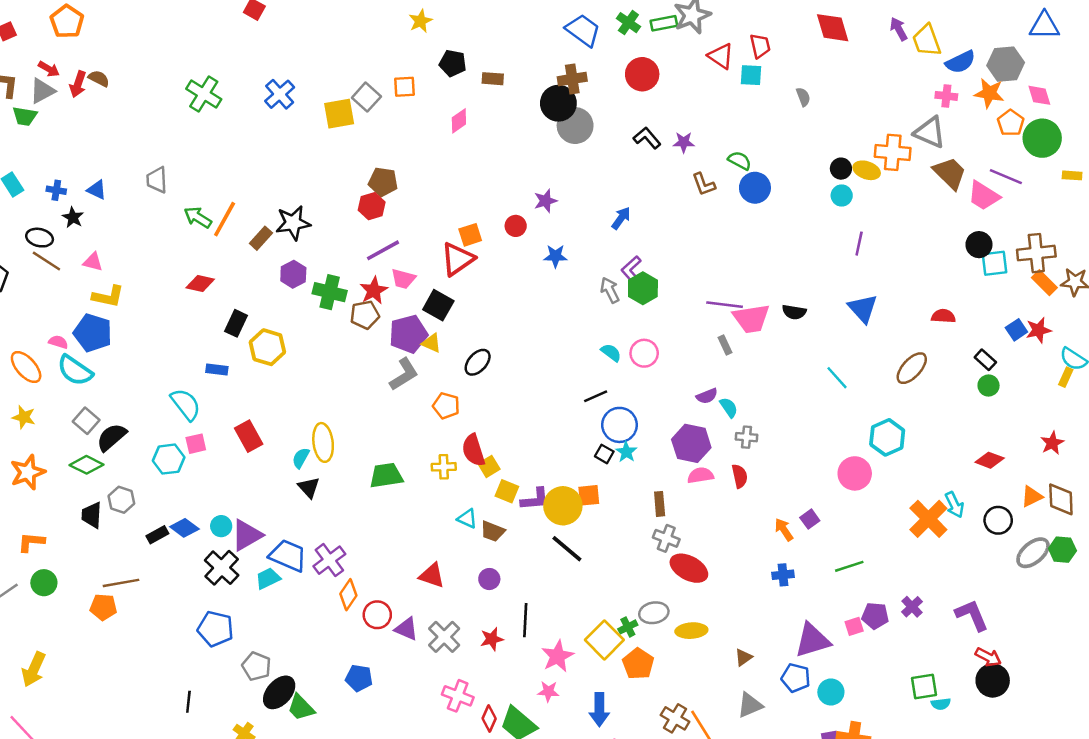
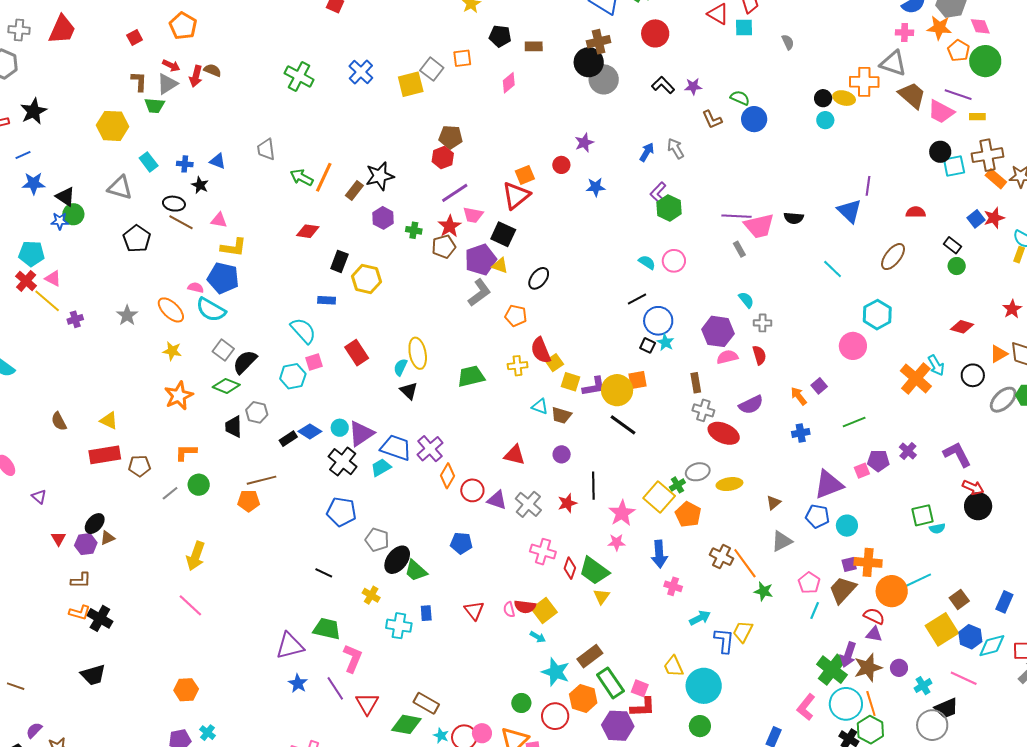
yellow rectangle: (1072, 175) -> (977, 117), moved
purple line: (859, 244) -> (868, 186), moved
gray arrow: (610, 290) -> (676, 149), moved
green cross: (330, 292) -> (414, 230), size x0.6
purple semicircle: (707, 396) -> (751, 405), moved, size x1.4
black line: (188, 702) -> (324, 573), turned -66

